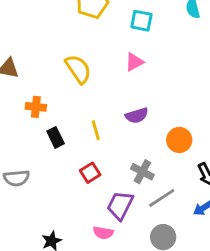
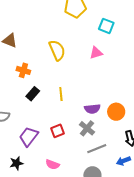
purple semicircle: (137, 115) -> (92, 109), moved
black rectangle: (56, 137) -> (33, 94), turned 56
red square: (90, 173) -> (57, 131), moved
purple trapezoid: (120, 205) -> (29, 136), moved

